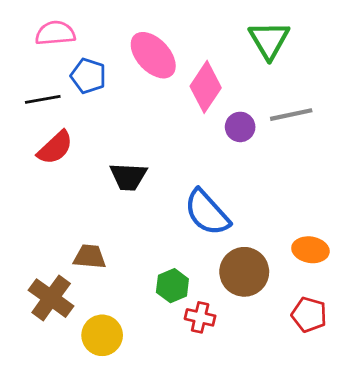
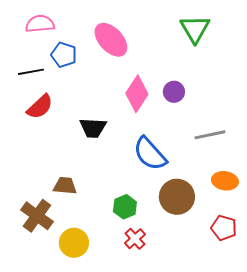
pink diamond: (206, 87) -> (137, 94), moved
gray line: (291, 115) -> (210, 135), moved
red cross: (200, 317) -> (135, 239), moved, turned 35

